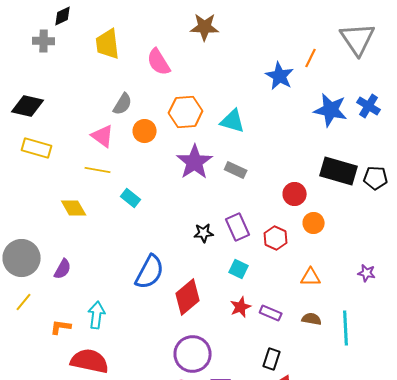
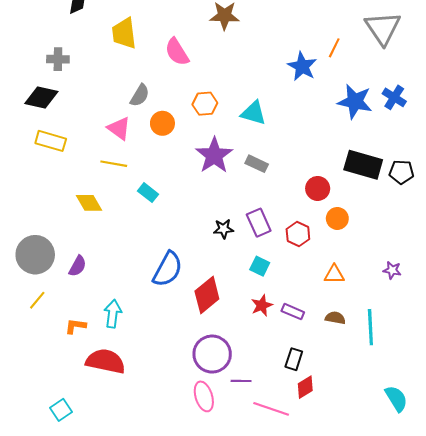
gray cross: (44, 41) -> (58, 59), moved
orange hexagon: (186, 112) -> (205, 104), size x0.7

